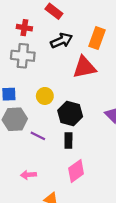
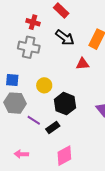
black arrow: (61, 41) -> (65, 38), turned 54
red triangle: (84, 67) -> (82, 64), size x0.6
black rectangle: (68, 140) -> (53, 127), moved, turned 48

